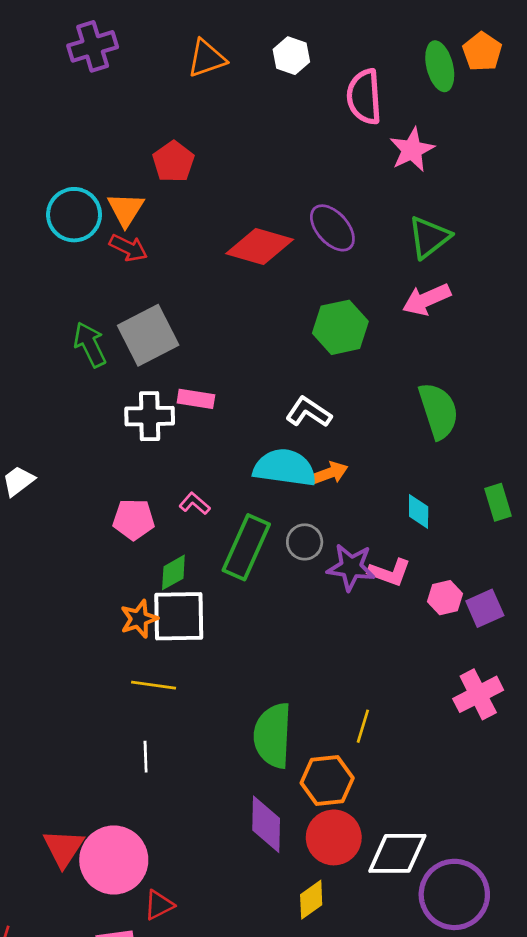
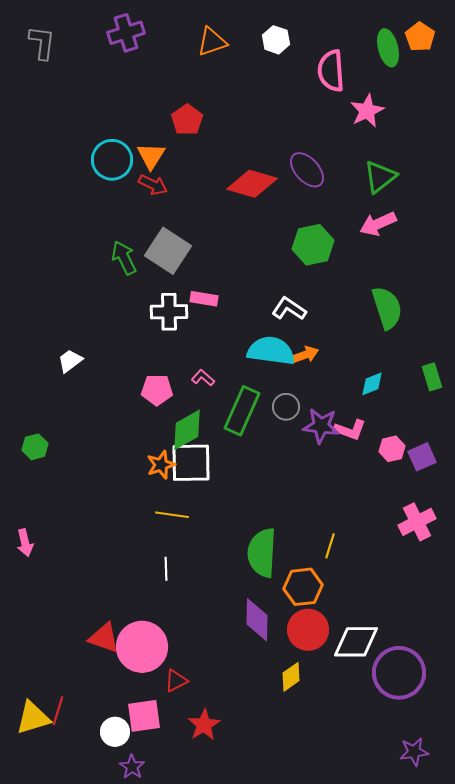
gray square: (148, 335) -> (168, 251), turned -30
cyan diamond: (419, 511) -> (372, 384), turned 68
green diamond: (173, 572) -> (187, 430), size x1.5
red triangle: (63, 848) -> (104, 638), turned -44

